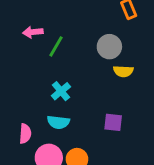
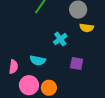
cyan cross: (61, 91) -> (60, 39), moved

